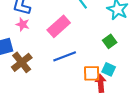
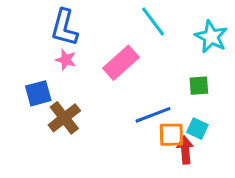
green square: (110, 41) -> (199, 86), turned 32
blue line: (65, 56) -> (153, 115), moved

